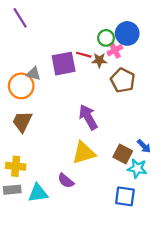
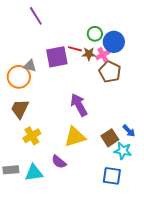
purple line: (20, 18) -> (36, 16), moved
blue circle: (127, 33) -> (114, 42), moved
pink cross: (115, 50) -> (103, 55), moved
brown square: (123, 154) -> (110, 138), turned 30
yellow cross: (16, 166) -> (32, 136), moved, turned -36

